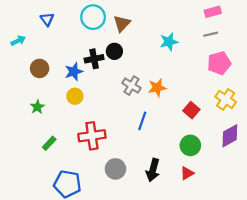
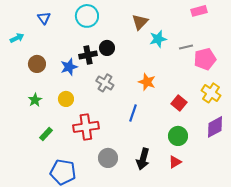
brown triangle: (122, 24) -> (140, 22), moved
gray line: (211, 34) -> (186, 47), moved
gray cross: (132, 86) -> (105, 83), moved
orange star: (157, 88) -> (147, 82), turned 30
yellow circle: (75, 96) -> (66, 99), moved

